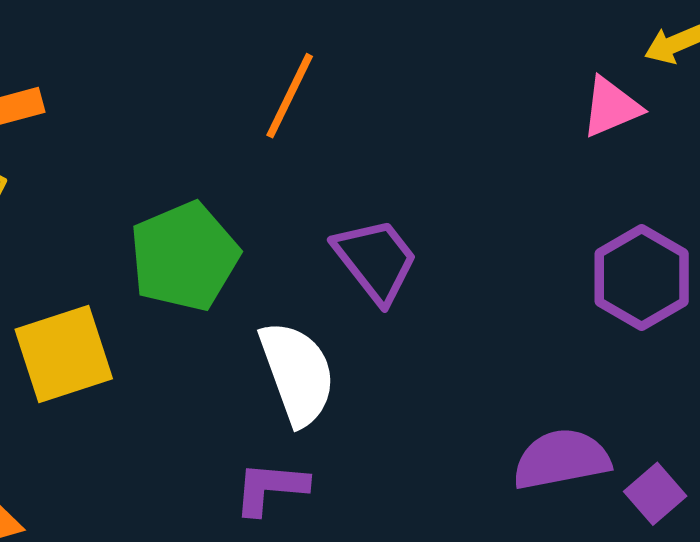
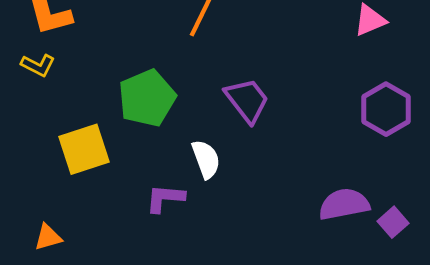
white semicircle: (297, 373) -> (206, 159), size x0.7
purple L-shape: (270, 488) -> (165, 198), moved

